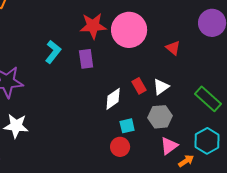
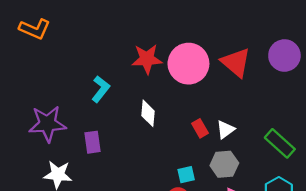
red triangle: (173, 48) -> (236, 62), moved, size x1.8
purple rectangle: (86, 59) -> (93, 142), moved
white diamond: (113, 99) -> (148, 113), moved, turned -50

